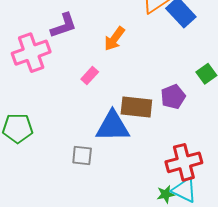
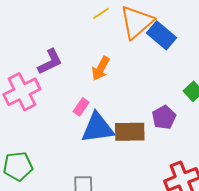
blue triangle: (113, 126) -> (98, 128), moved

